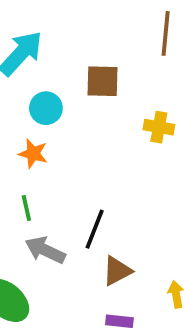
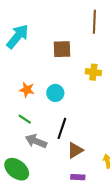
cyan circle: (46, 108) -> (55, 93), moved
green line: (26, 208) -> (25, 119), turned -40

